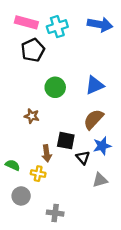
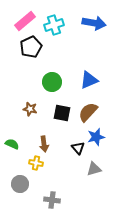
pink rectangle: (26, 22) -> (25, 21), turned -55
black square: (66, 141) -> (62, 113), moved
green semicircle: (13, 165) -> (12, 144), moved

